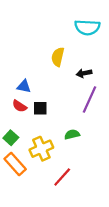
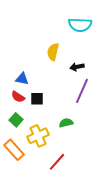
green square: (11, 138) -> (16, 120), moved

